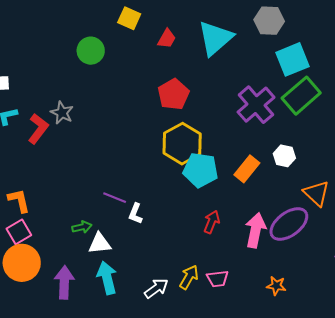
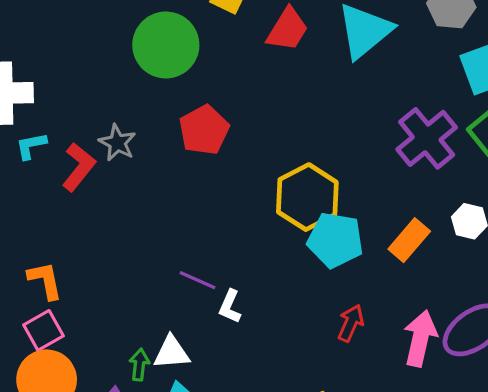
red trapezoid: (167, 39) -> (287, 29), size x1.4
green circle: (91, 51) -> (166, 45), size x1.5
red pentagon: (173, 94) -> (204, 130), moved
green arrow: (82, 227) -> (139, 365), moved, turned -72

